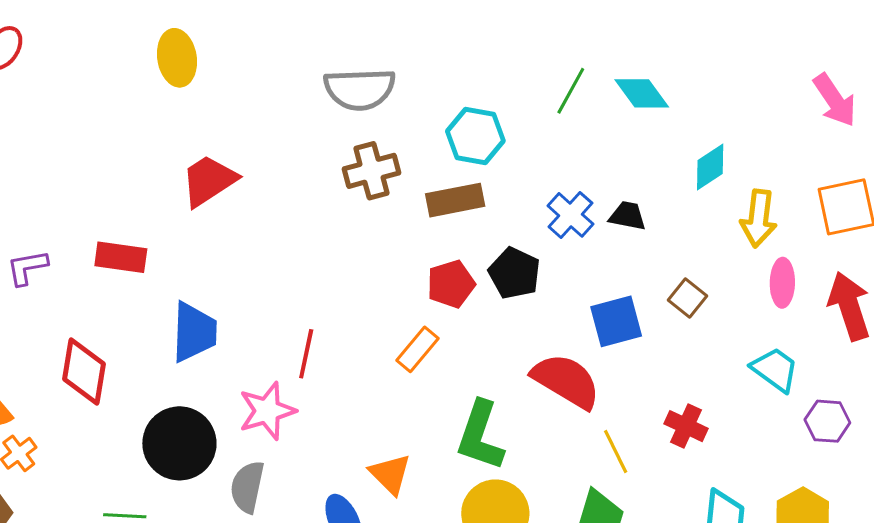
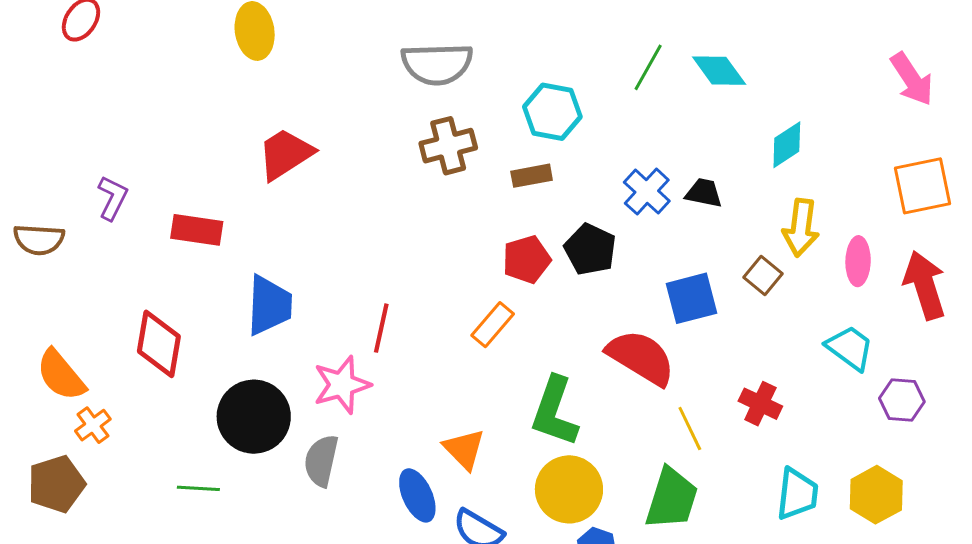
brown rectangle: (455, 200) -> (532, 176), size x0.7
yellow arrow: (759, 218) -> (801, 228), moved
purple L-shape: (27, 268) -> (112, 198), moved, turned 126

